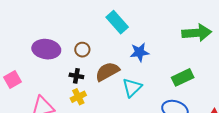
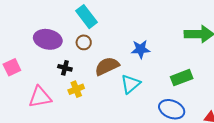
cyan rectangle: (117, 22) -> (87, 17), moved
black cross: (76, 76) -> (65, 68), moved

